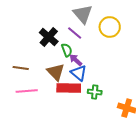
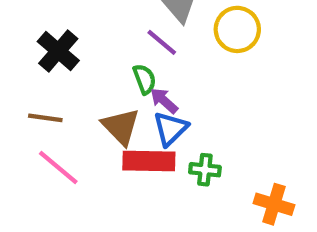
black cross: (49, 37) -> (58, 51), moved
blue triangle: (79, 73) -> (170, 129), turned 36
pink line: (27, 91) -> (58, 168), turned 45

